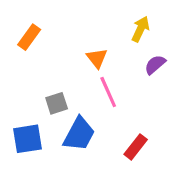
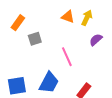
orange triangle: (97, 58) -> (68, 17), moved, turned -32
gray square: (57, 103) -> (35, 39), moved

